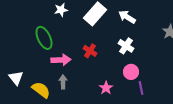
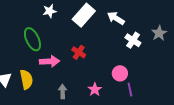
white cross: (126, 46) -> (133, 40), moved
gray arrow: (63, 82) -> (63, 92), moved
yellow semicircle: (41, 90) -> (26, 79), moved, turned 42

